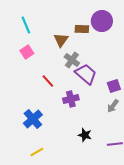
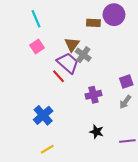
brown triangle: (61, 40) -> (72, 44), moved
purple trapezoid: (86, 74) -> (68, 63), moved
purple cross: (71, 99) -> (93, 95), moved

